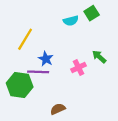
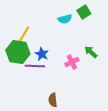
green hexagon: (20, 85) -> (18, 52), moved
brown semicircle: (58, 109) -> (53, 100), turned -72

